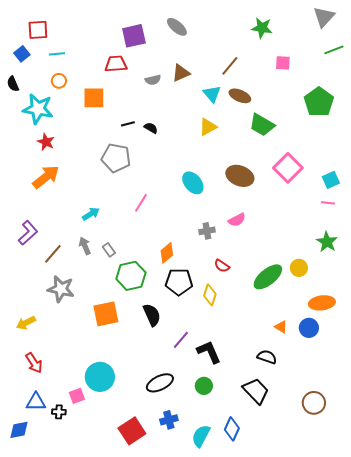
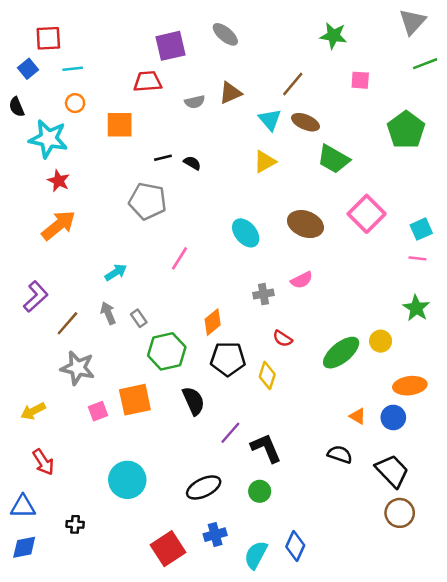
black trapezoid: (256, 391) -> (392, 471), moved
pink square: (77, 396) -> (98, 411), moved
blue triangle: (36, 402) -> (23, 507), moved

